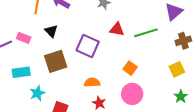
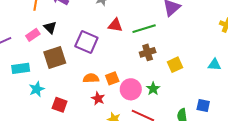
pink rectangle: (24, 38) -> (33, 35), moved, turned -56
brown cross: (183, 41) -> (148, 52), moved
orange square: (130, 68) -> (112, 78), moved, turned 32
green star: (181, 97) -> (153, 89), moved

